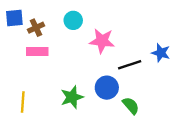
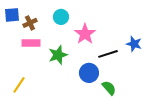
pink star: (102, 41) -> (85, 34), turned 30
green star: (72, 97) -> (58, 55), moved
yellow line: (23, 102) -> (19, 85), turned 30

